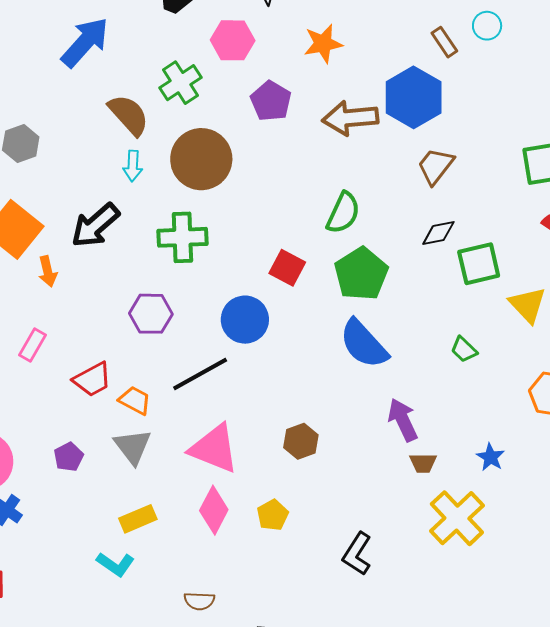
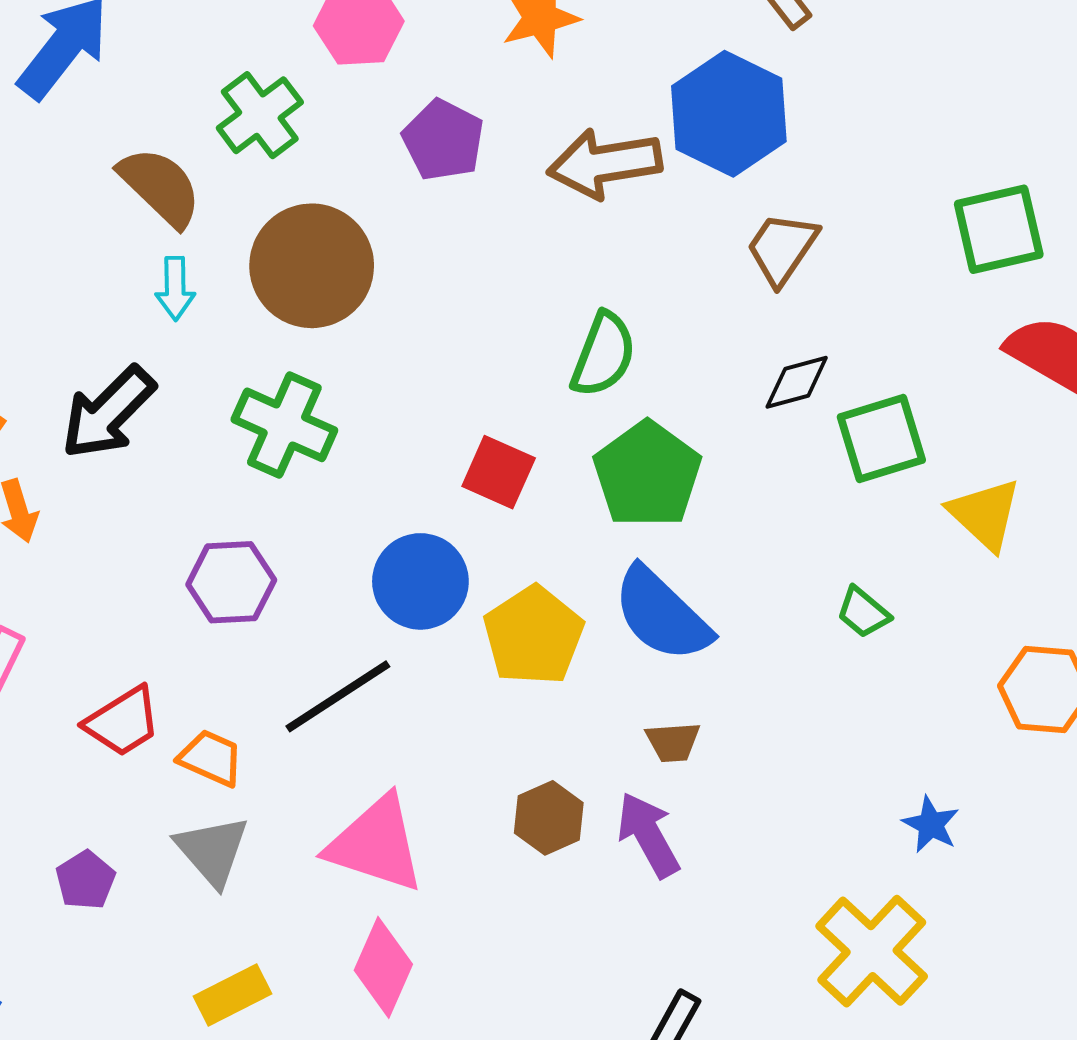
green cross: (182, 237) -> (284, 425), turned 30
purple arrow: (403, 420) -> (648, 835), moved
brown trapezoid: (423, 463) -> (673, 742), moved
yellow pentagon: (273, 515) -> (533, 636), moved, size x1.6

